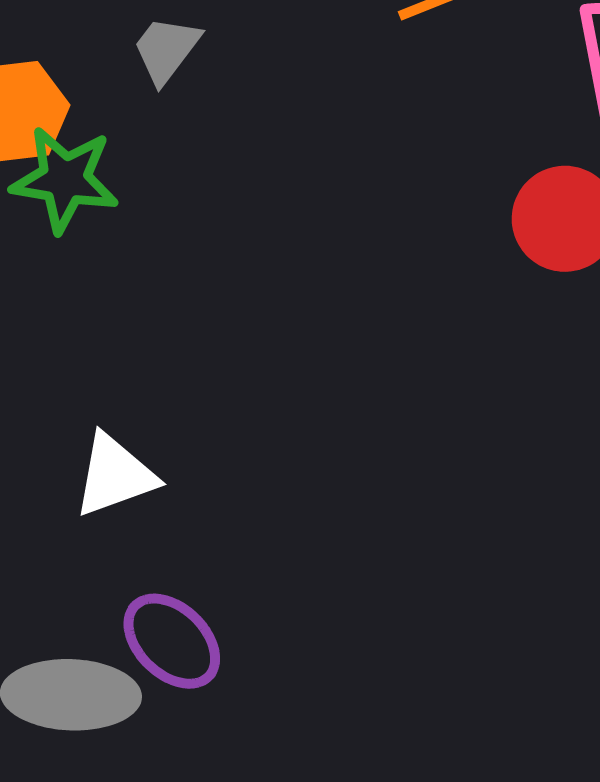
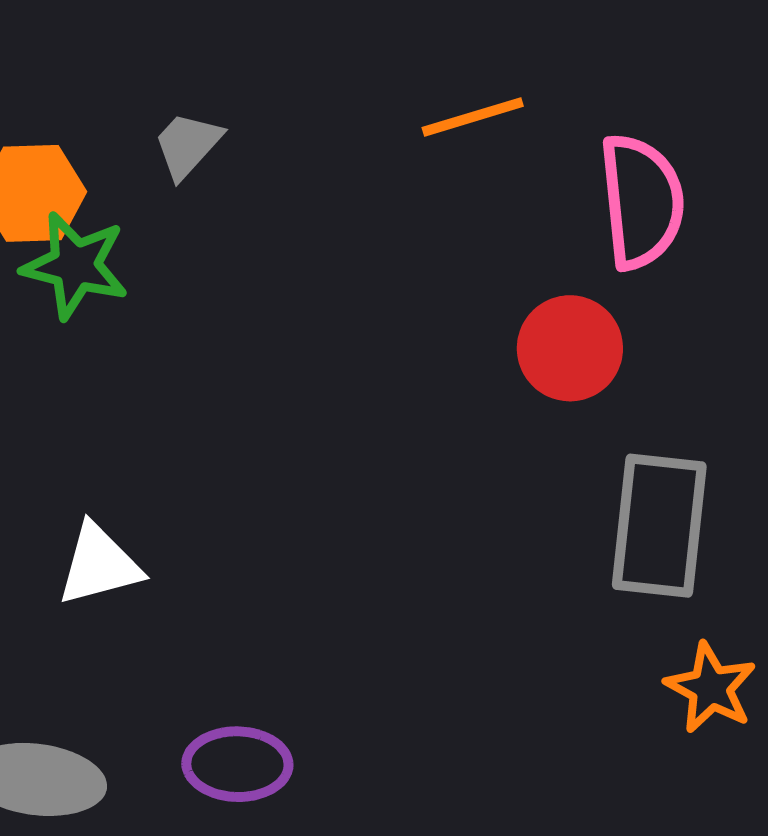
purple ellipse: (172, 641) -> (237, 764), moved, turned -48

